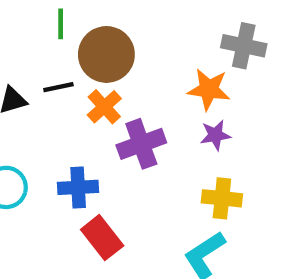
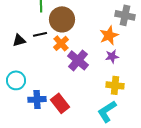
orange star: (209, 89) -> (109, 35), turned -30
purple cross: (141, 144) -> (78, 60), turned -30
blue cross: (78, 187) -> (37, 99), moved

